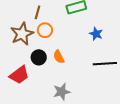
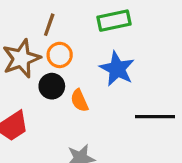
blue star: (96, 34) -> (117, 69), moved, size x1.5
black circle: (39, 57) -> (52, 86), moved

